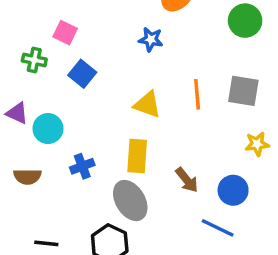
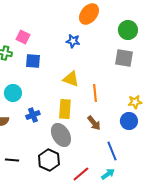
blue square: (82, 74) -> (33, 61), turned -35
gray square: (243, 91) -> (124, 58), moved
orange line: (197, 94) -> (95, 93), moved
blue circle: (233, 190) -> (129, 121), moved
blue line: (218, 228) -> (112, 151), turned 42

